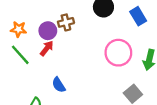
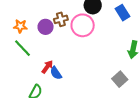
red arrow: (47, 48) -> (47, 67), moved
pink circle: (118, 53) -> (83, 25), moved

